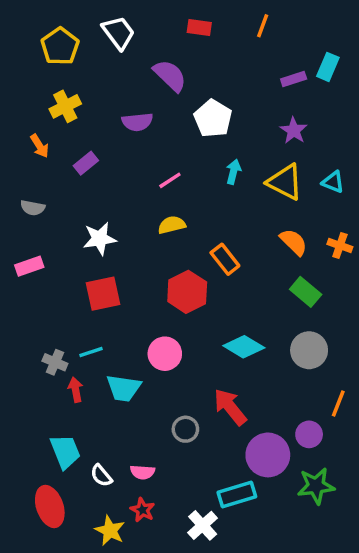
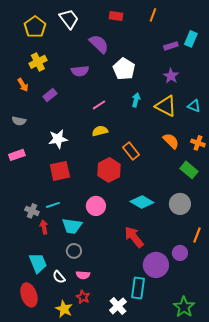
green rectangle: (306, 292) -> (189, 170), moved
gray circle: (185, 429) -> (74, 251), moved
green star: (316, 486) -> (184, 307), moved, turned -30
cyan rectangle: (237, 494) -> (138, 288), turned -65

